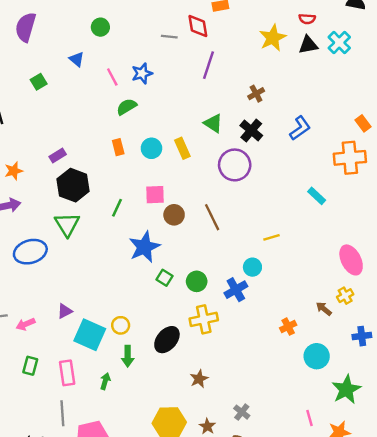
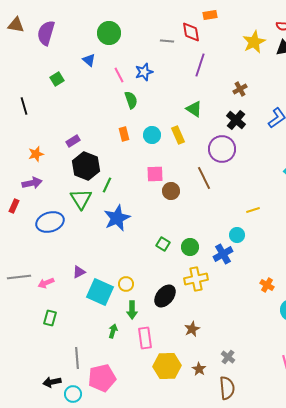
green circle: (100, 27) -> (109, 33), size x1.5
green semicircle: (127, 107) -> (131, 100), turned 102
green triangle: (213, 123) -> (194, 109), moved
green line: (117, 208) -> (107, 185), moved
brown line: (212, 217) -> (204, 178), moved
blue star: (144, 247) -> (117, 218), moved
orange cross: (288, 327) -> (267, 285), turned -32
pink rectangle: (67, 373) -> (145, 338), moved

